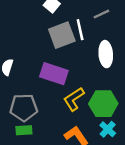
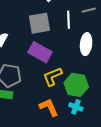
gray square: (62, 35) -> (39, 23), moved
cyan cross: (108, 129) -> (76, 107), turned -32

